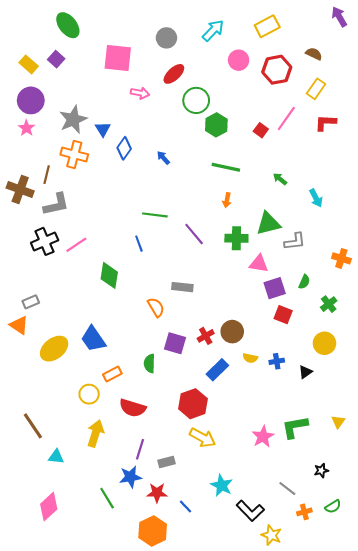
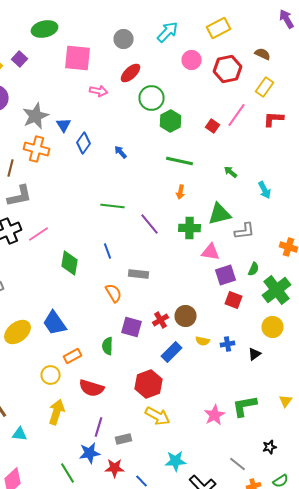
green ellipse: (68, 25) -> (44, 29), moved, turned -65
blue line: (139, 244) -> (108, 251), moved
green cross: (329, 304) -> (276, 290), size x1.8
cyan star: (222, 485) -> (176, 461), turned -30

